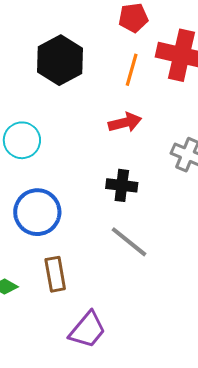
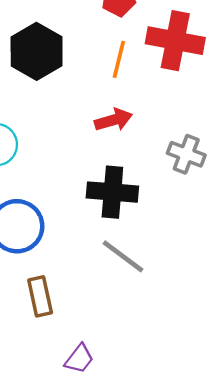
black cross: (122, 185) -> (112, 192), size x1.4
purple trapezoid: (87, 330) -> (79, 359), size x0.7

